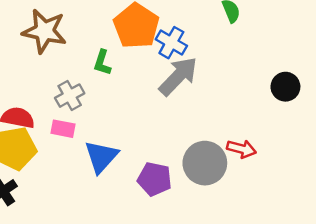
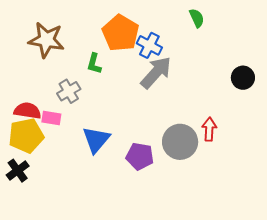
pink rectangle: (63, 129) -> (51, 118), moved
red arrow: (241, 149) -> (209, 129), turned -100

